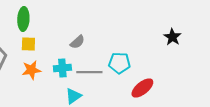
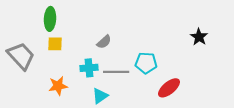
orange star: (31, 70) -> (58, 86), moved

